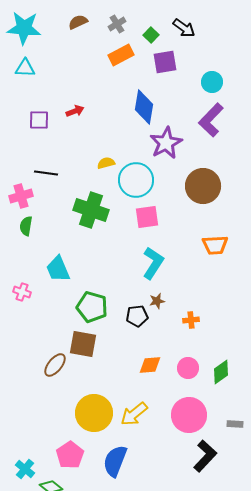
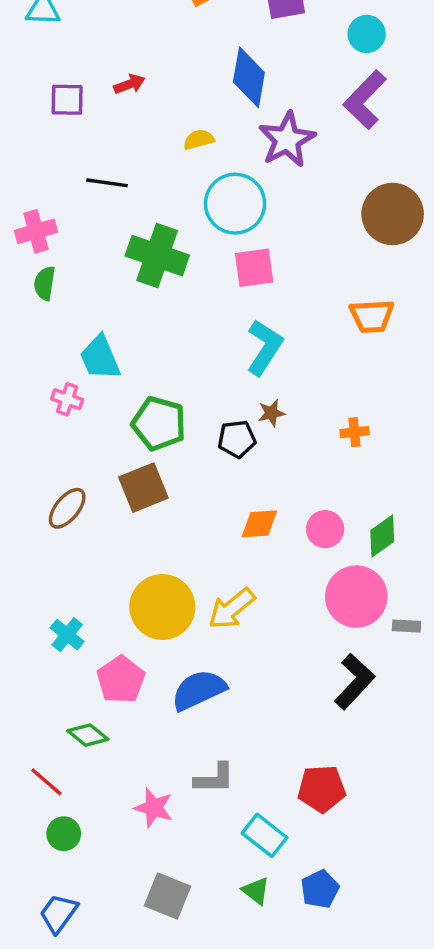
yellow semicircle: (106, 163) -> (199, 140), moved
black line: (46, 173) -> (107, 183), moved
brown circle: (203, 186) -> (393, 214), moved
pink cross: (22, 292) -> (67, 399), moved
orange cross: (191, 320) -> (355, 432), moved
brown square: (83, 344) -> (143, 488), turned -32
brown ellipse: (55, 365) -> (67, 508), moved
pink circle: (189, 415) -> (356, 597), moved
blue semicircle: (115, 461) -> (199, 690), turned 44
cyan cross: (25, 469) -> (67, 635), moved

